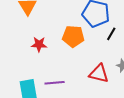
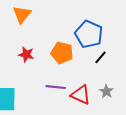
purple line: (55, 83) -> (56, 87), moved

